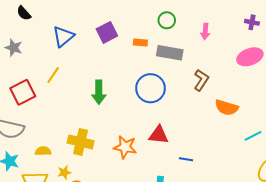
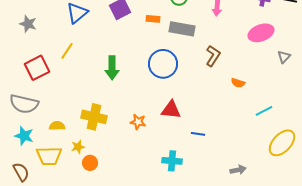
orange semicircle: (227, 107) -> (238, 83), size x0.6
orange star: (125, 147) -> (138, 122), size x0.7

